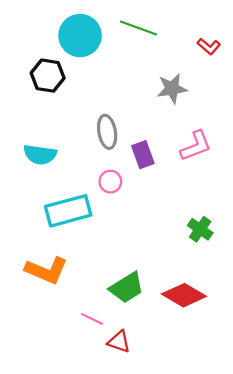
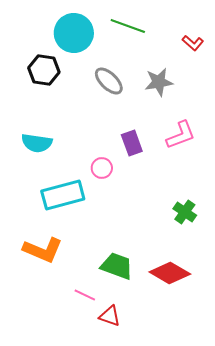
gray ellipse: (107, 132) -> (109, 81), moved, turned -36
green trapezoid: (127, 288) -> (117, 266), turned -128

